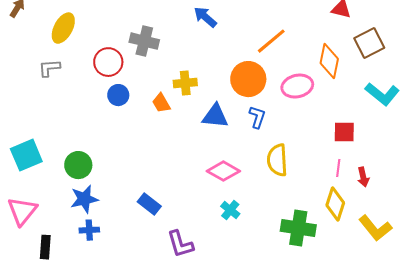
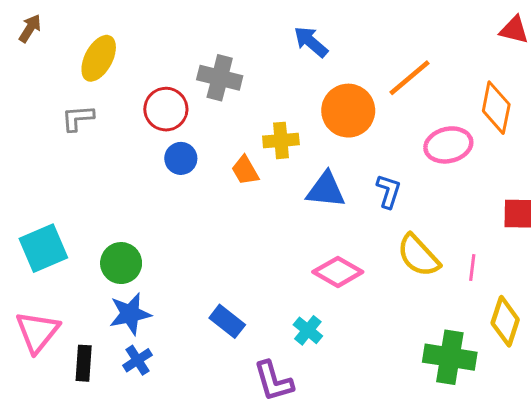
orange circle: (248, 79) -> (348, 111), moved
yellow semicircle: (277, 160) -> (418, 256), turned -40
pink line: (338, 168) -> (472, 268), moved
cyan cross: (230, 210) -> (308, 330), moved
blue cross: (89, 230) -> (137, 360), turned -30
black rectangle: (45, 247) -> (84, 363), moved

